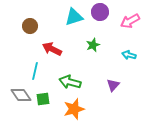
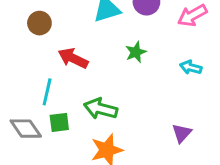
purple triangle: (113, 85) -> (182, 133), moved
green square: (43, 99) -> (59, 122), moved

